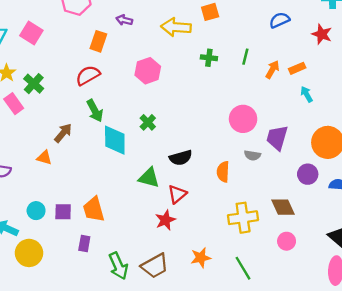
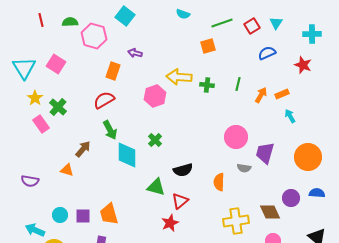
yellow arrow: (176, 27) -> (179, 77), moved
purple circle: (308, 174) -> (291, 198), moved

